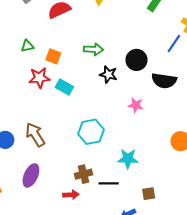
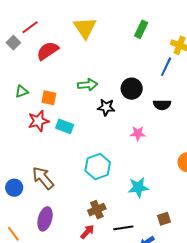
black semicircle: (164, 81) -> (162, 105), size x0.7
black line: (109, 183) -> (123, 228), moved
red arrow: (71, 195) -> (87, 232), turned -35

